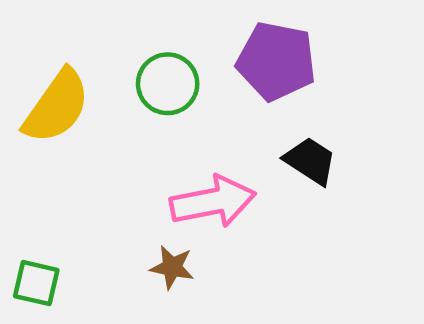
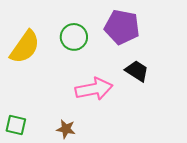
brown star: (172, 267) -> (66, 129), moved

